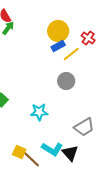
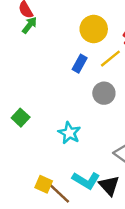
blue rectangle: (58, 46) -> (80, 64), moved, turned -32
cyan star: (39, 112) -> (69, 133), turned 30

